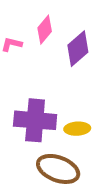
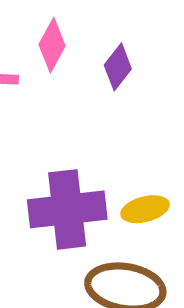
purple diamond: (78, 49) -> (118, 67), size x0.7

